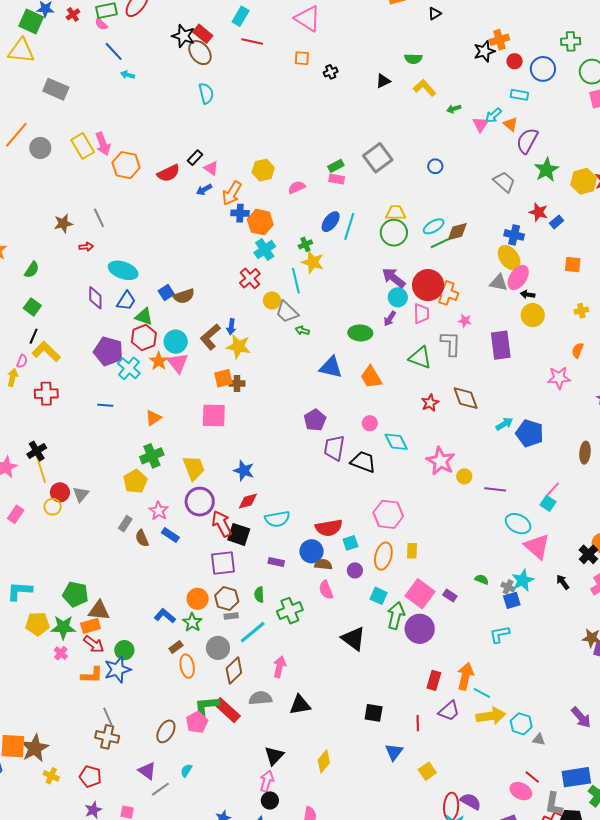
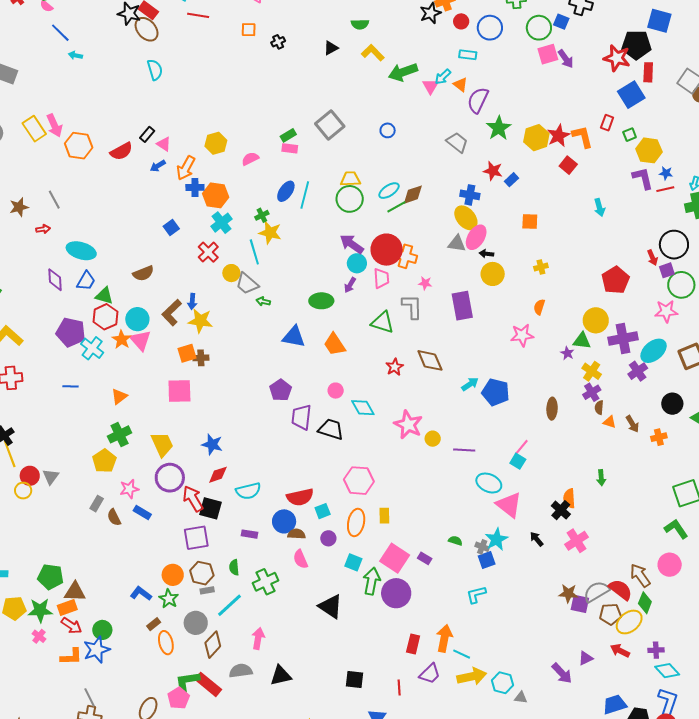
green arrow: (454, 109) -> (403, 72), size x2.0
blue square: (166, 292) -> (171, 227), moved
pink star: (159, 511) -> (129, 489), turned 30

